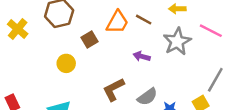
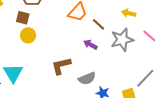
brown line: (144, 20) -> (98, 24), moved
brown square: (89, 39) -> (23, 18), moved, turned 32

